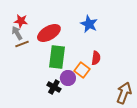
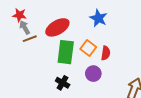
red star: (21, 21) -> (19, 15), moved
orange square: (82, 70) -> (88, 48), moved
purple circle: (68, 78) -> (93, 74), moved

